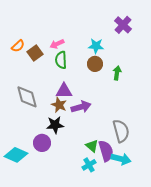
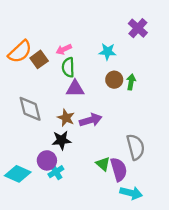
orange semicircle: (18, 46) -> (20, 52), size x1.6
brown circle: (95, 64) -> (114, 80), moved
purple triangle: (64, 91) -> (75, 89), moved
cyan arrow: (121, 159) -> (131, 193), moved
cyan cross: (89, 165) -> (56, 172), moved

